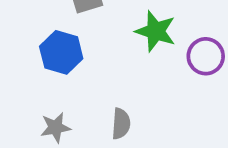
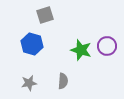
green star: (156, 31) -> (81, 50), moved

